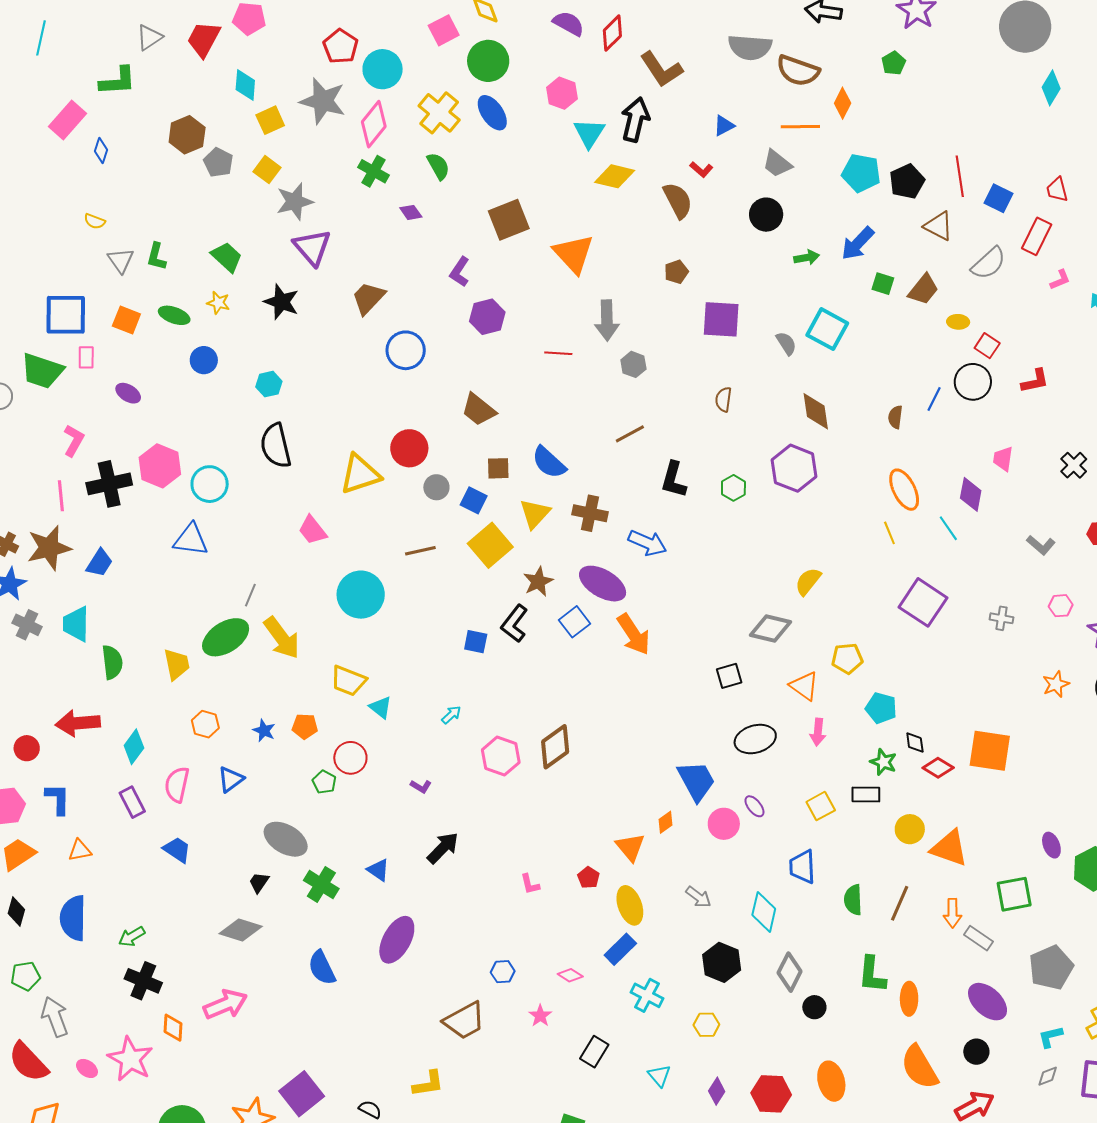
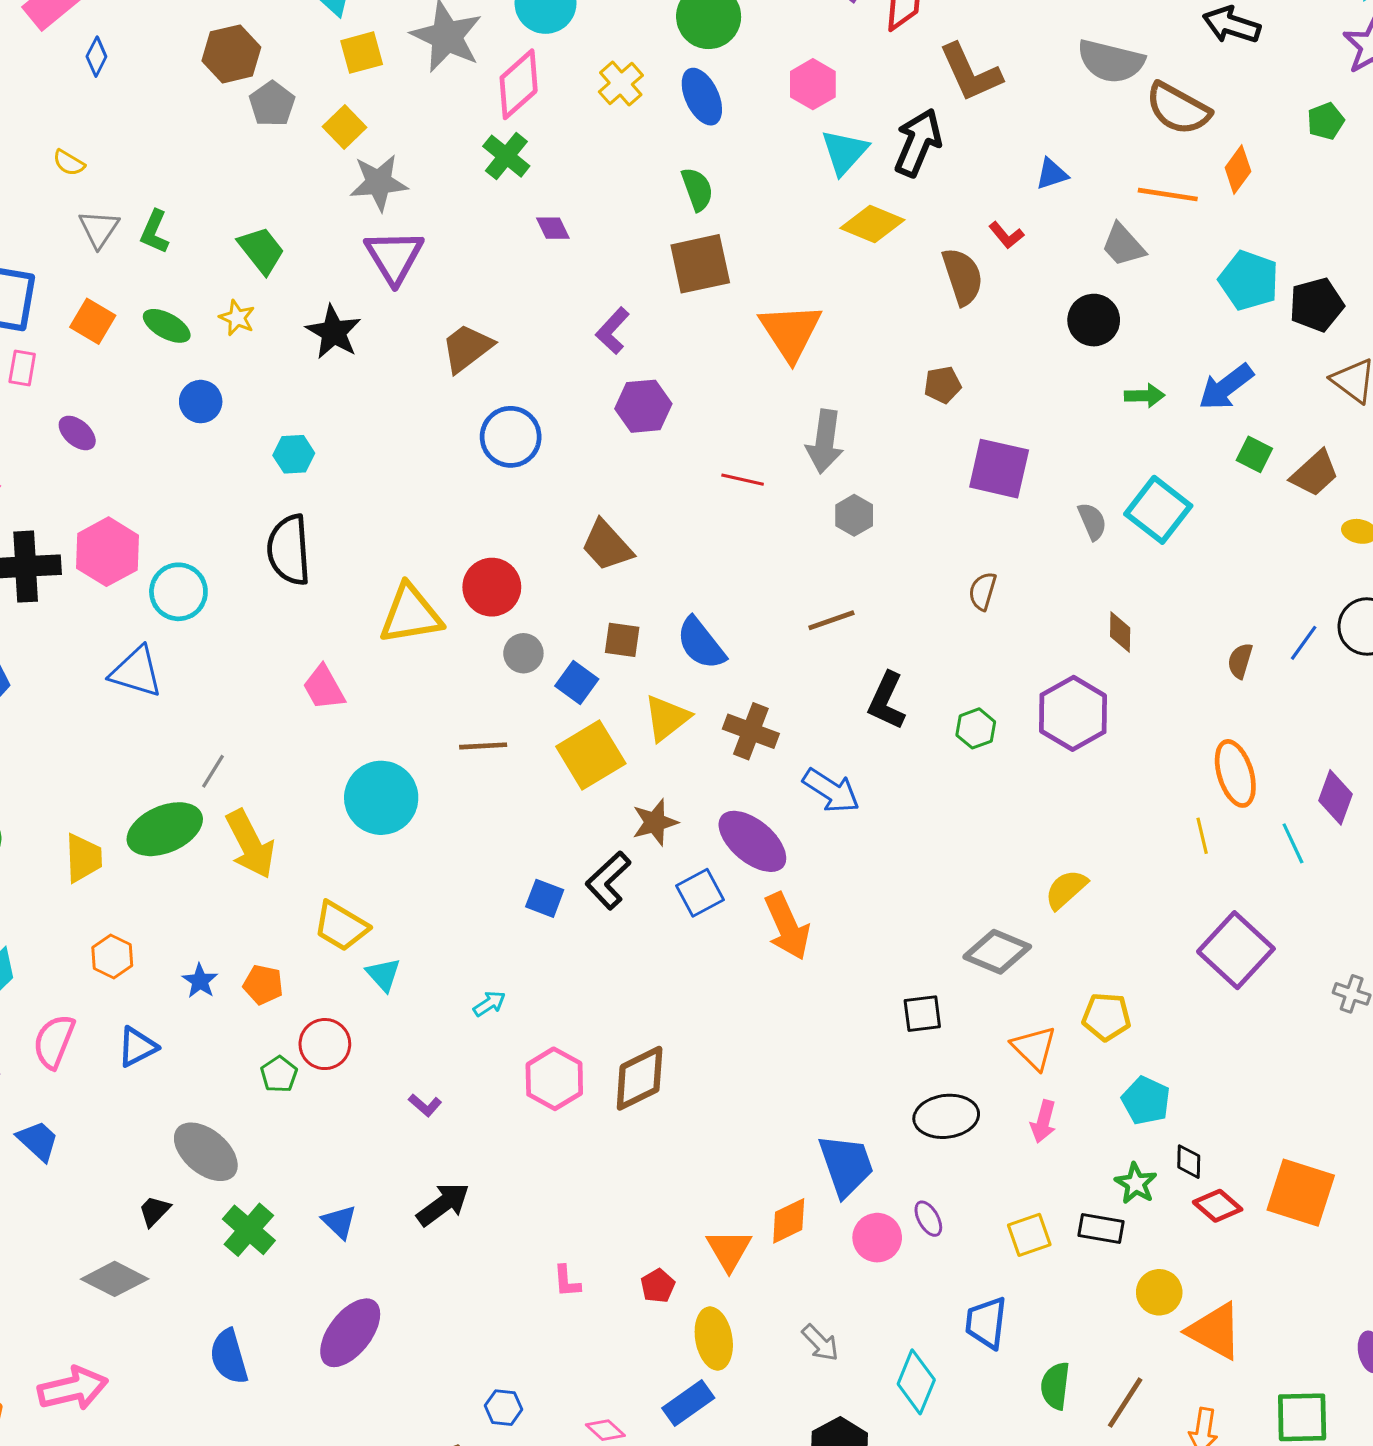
yellow cross: (439, 113) -> (621, 84), size x0.7
green semicircle: (438, 166) -> (697, 189), moved
brown diamond: (816, 411) -> (1120, 632), size x0.7
orange diamond: (665, 822) -> (789, 1221), size x1.4

